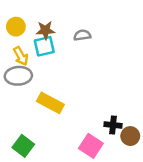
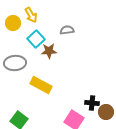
brown star: (45, 30) -> (49, 51), moved
cyan square: (44, 46) -> (36, 39), turned -30
yellow arrow: (21, 56) -> (31, 15), moved

